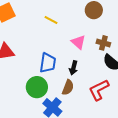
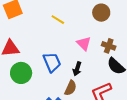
blue trapezoid: (48, 63) -> (52, 62), turned -35
green circle: (37, 87) -> (21, 73), moved

